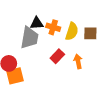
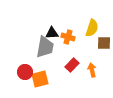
yellow semicircle: (72, 31) -> (92, 28), moved
orange square: (15, 76) -> (40, 79), moved

